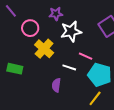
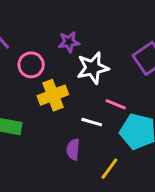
yellow cross: (44, 49) -> (53, 95), turned 30
yellow line: (95, 98) -> (109, 169), moved

